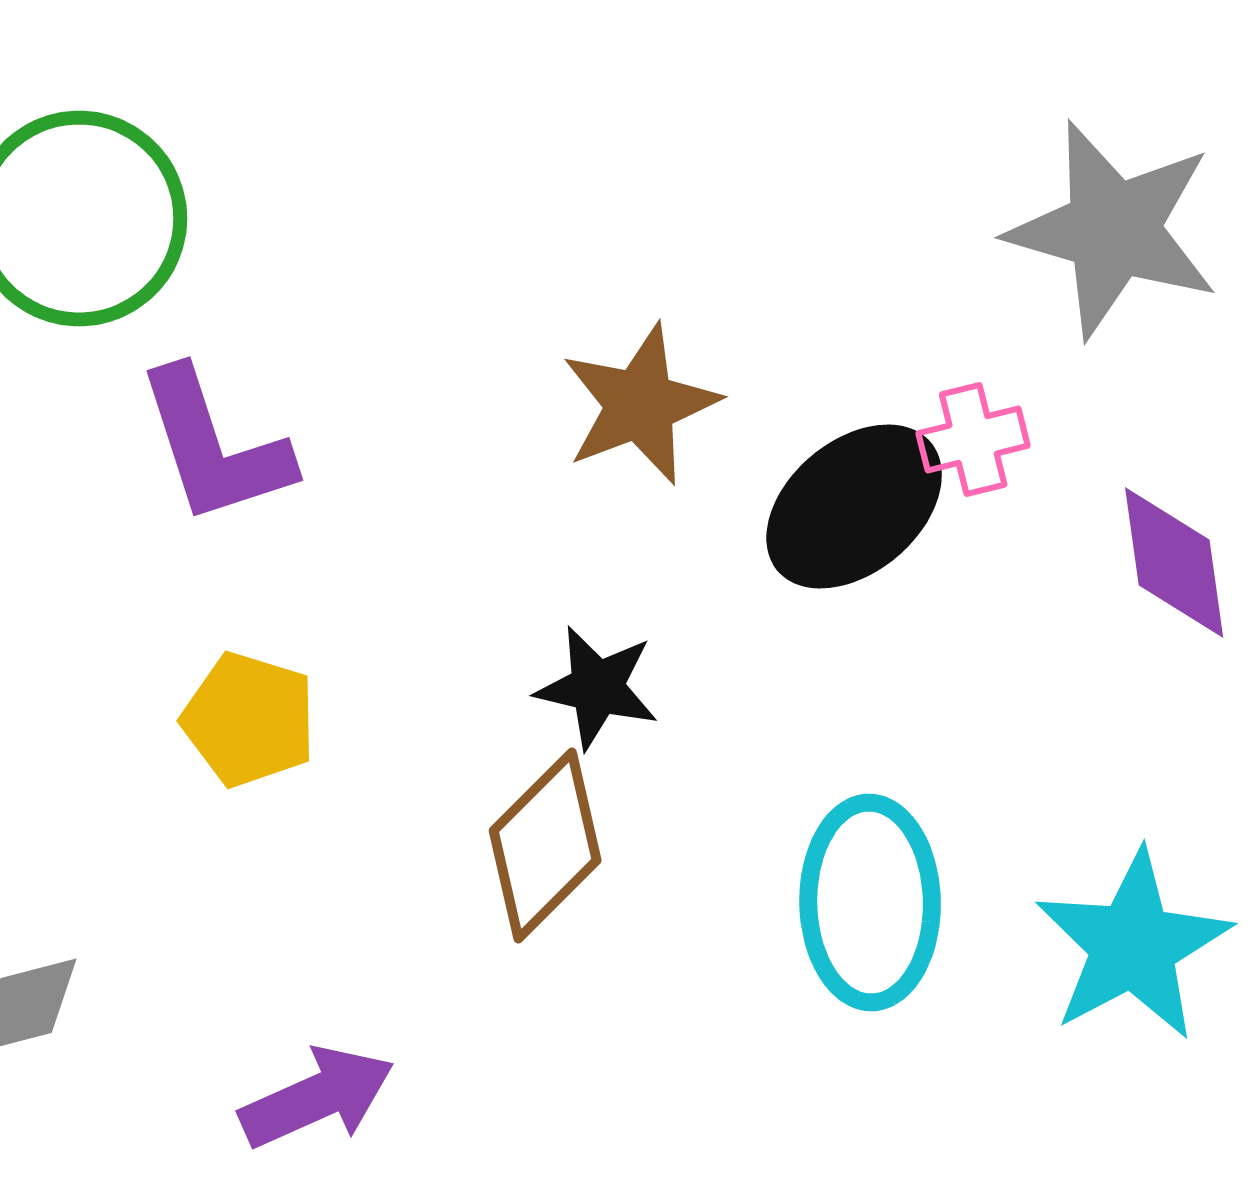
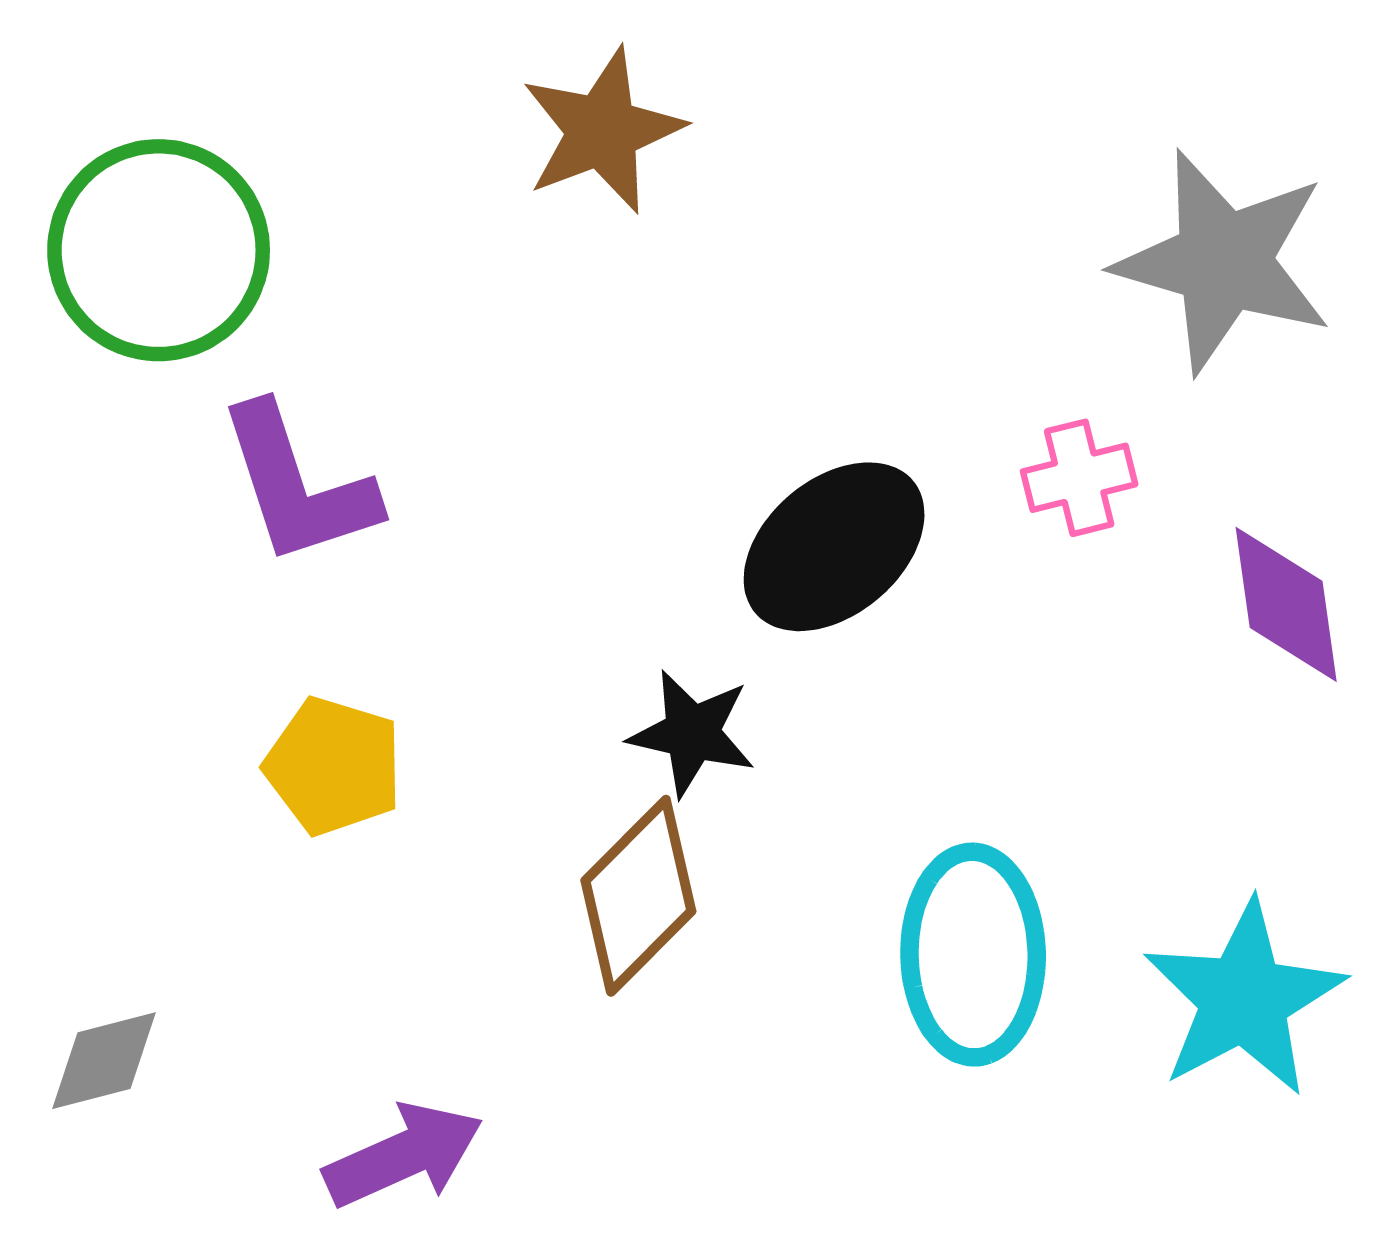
brown star: (640, 404) -> (602, 131), moved
black ellipse: (854, 506) -> (834, 547), moved

